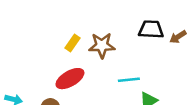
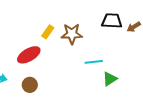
red ellipse: (70, 79) -> (29, 55), moved

